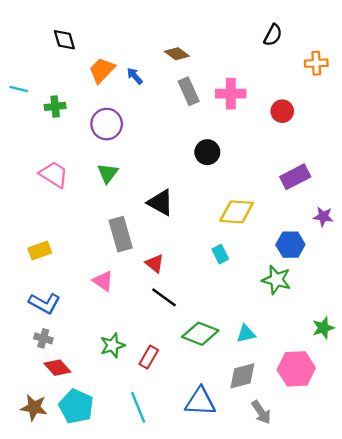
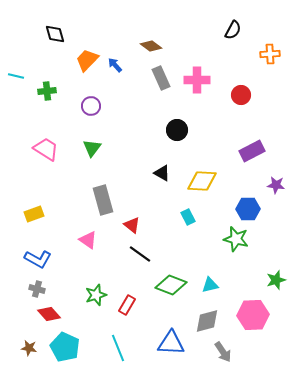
purple circle: (107, 124) -> (91, 106), size x0.7
black triangle: (160, 203) -> (162, 173), moved, size x0.7
brown star: (34, 407) -> (29, 348), size x0.7

